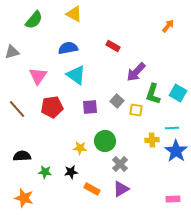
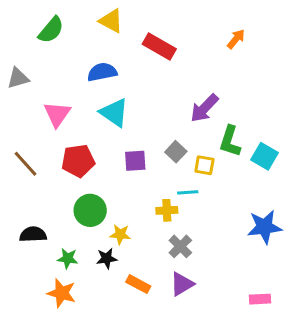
orange arrow: (168, 26) -> (236, 39), moved
red rectangle: (113, 46) -> (159, 46), moved, size x1.5
cyan square: (178, 93) -> (265, 156), moved
cyan line: (172, 128) -> (188, 192), moved
yellow cross: (152, 140) -> (167, 210), moved
green circle: (105, 141) -> (90, 210), moved
yellow star: (80, 148) -> (120, 234), moved
blue star: (176, 151) -> (265, 227), turned 30
orange star: (24, 198) -> (62, 293), moved

